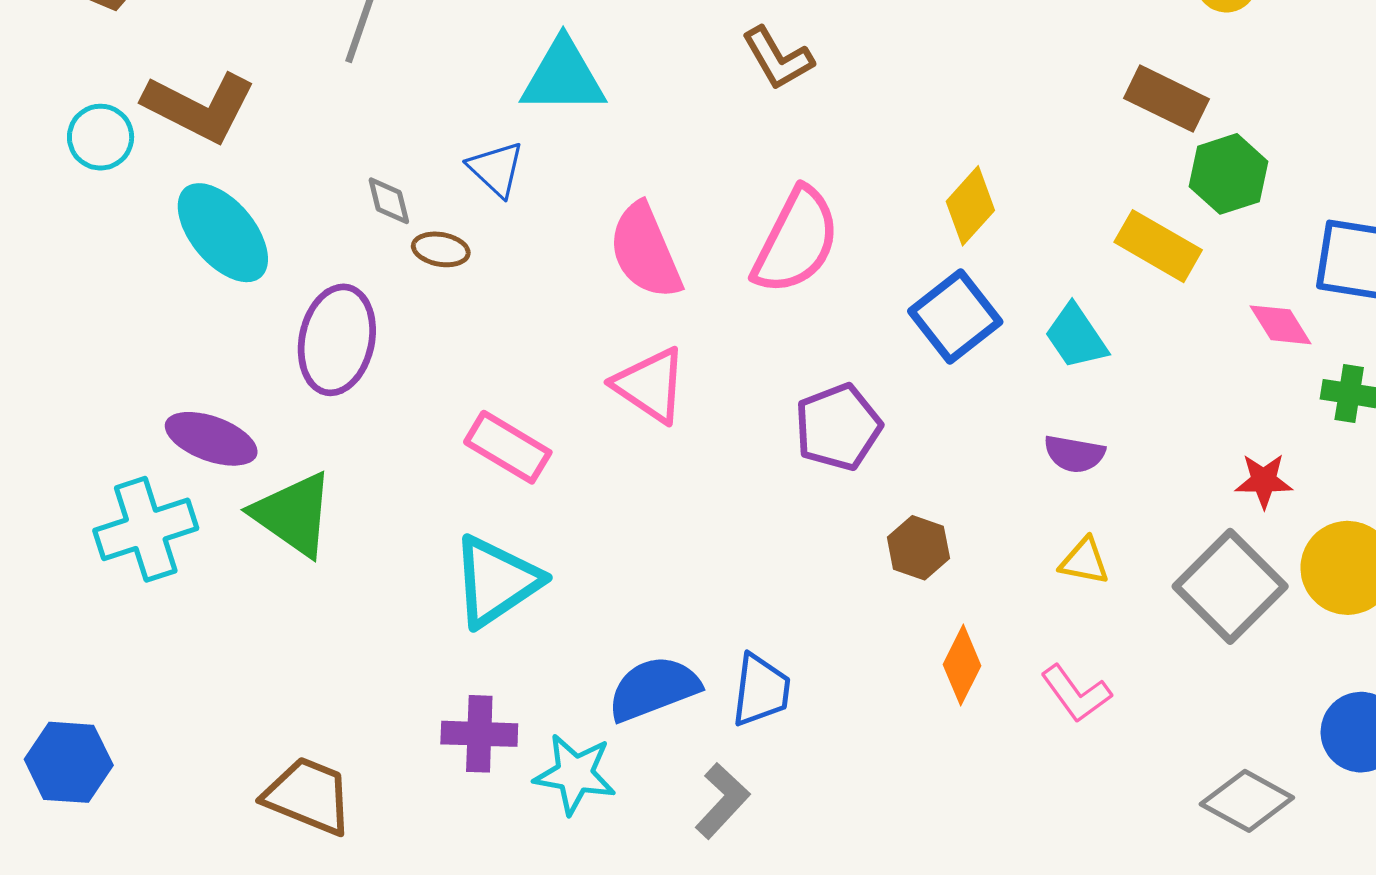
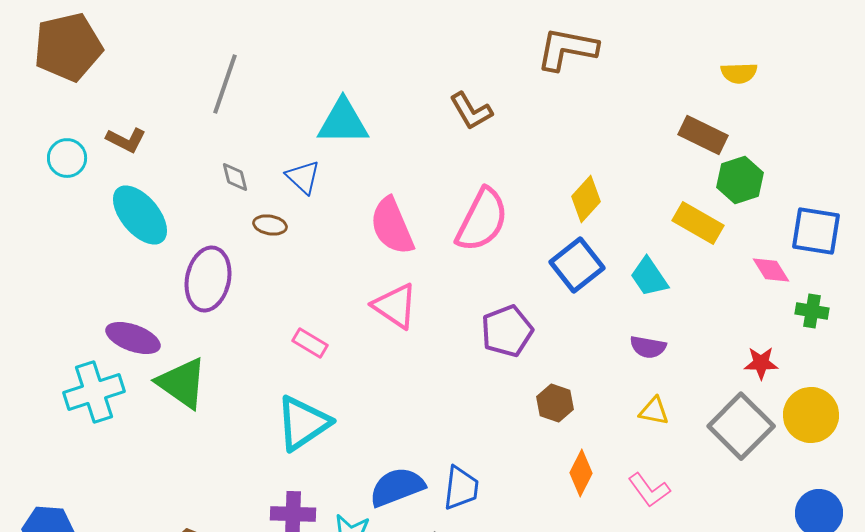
brown L-shape: (199, 107) -> (126, 140), size x0.6
gray diamond: (389, 201) -> (235, 177), moved
pink rectangle: (508, 447) -> (310, 343), size x0.7

